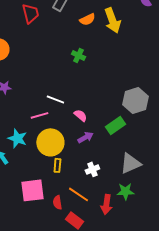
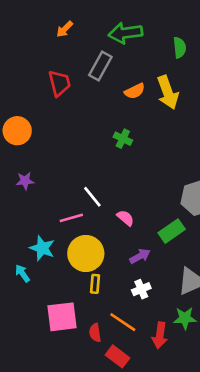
white line: (55, 99) -> (92, 197), turned 30
purple arrow: (85, 137) -> (140, 256), moved

